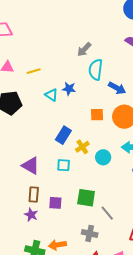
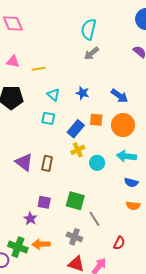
cyan semicircle: (96, 70) -> (89, 29), moved
blue star: (69, 89) -> (83, 93), moved
blue rectangle: (63, 135) -> (76, 129), moved
cyan square: (64, 165) -> (48, 118), moved
brown rectangle: (34, 194) -> (47, 163), moved
purple star: (31, 215) -> (30, 219), moved

